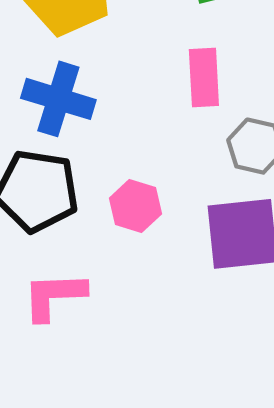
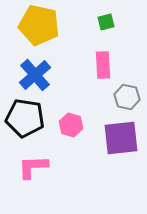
blue cross: (58, 99) -> (35, 75), turned 32

